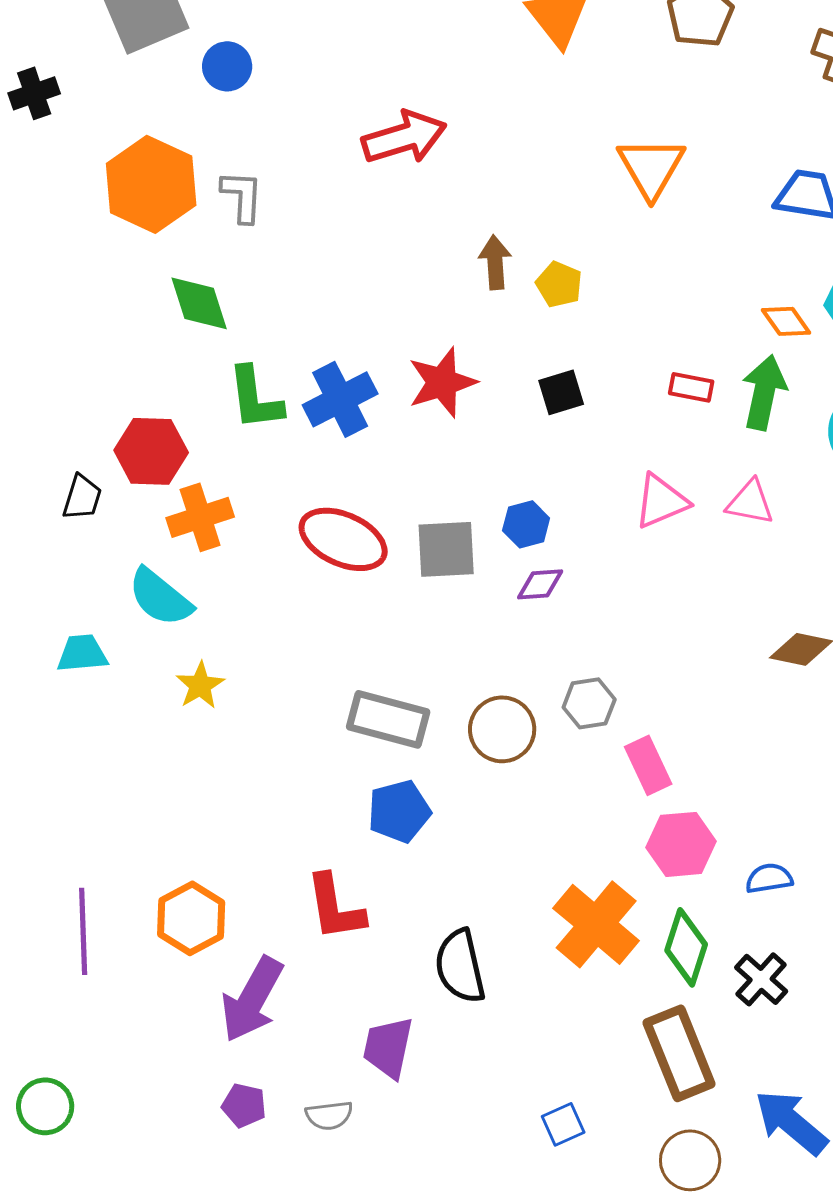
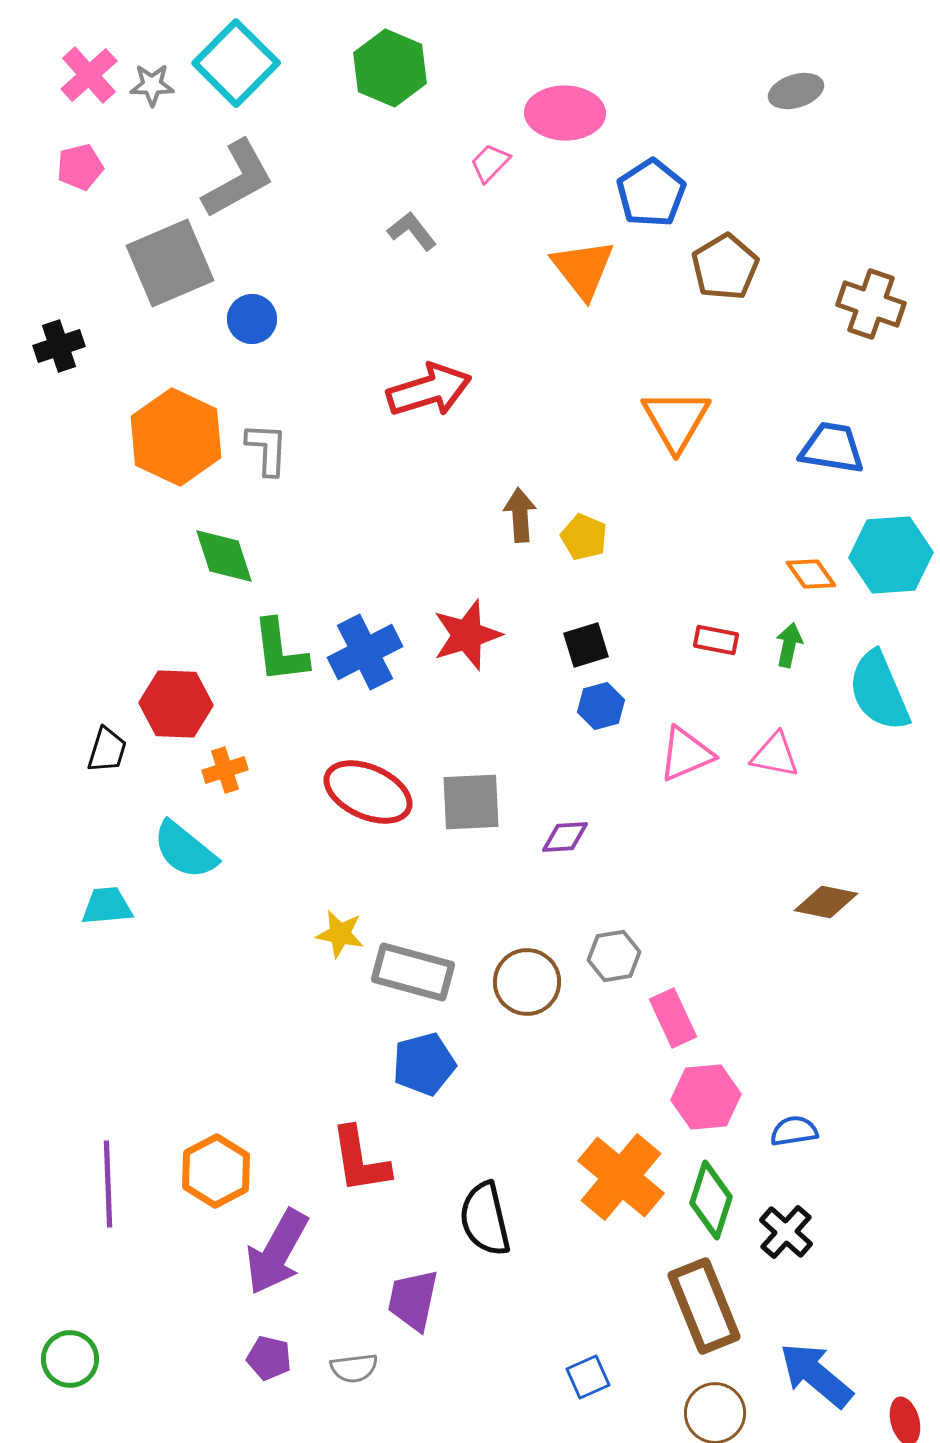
green arrow: (764, 392) -> (789, 645), size x0.6
orange cross: (200, 517) -> (225, 770), size x0.7
blue hexagon: (526, 524) -> (601, 706), moved
yellow star: (200, 685) -> (340, 934), moved, turned -30

